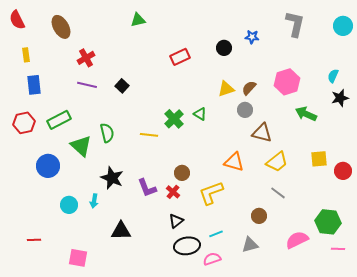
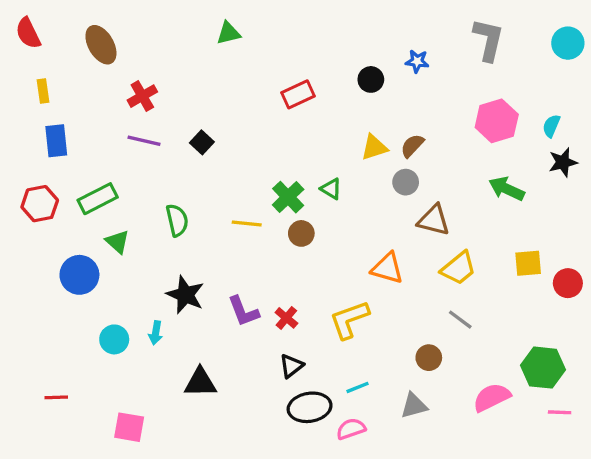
pink hexagon: (287, 82) -> (497, 121), moved
green triangle: (81, 146) -> (118, 242), moved, size x0.7
brown circle: (182, 173) -> (301, 233), moved

